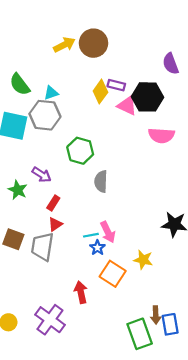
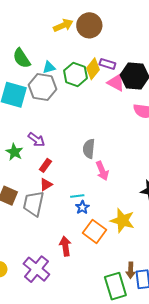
green hexagon: (80, 151) -> (76, 74), moved
pink arrow: (108, 232) -> (102, 171), moved
yellow star: (143, 260) -> (122, 221), size x1.4

